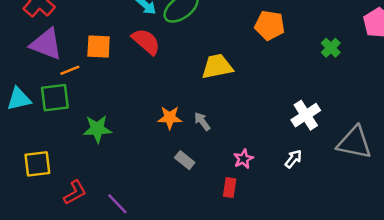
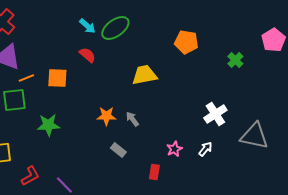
red semicircle: (146, 42) -> (87, 55), size x0.7
orange square: (99, 47) -> (57, 78), moved
pink star: (243, 159) -> (174, 149), moved

